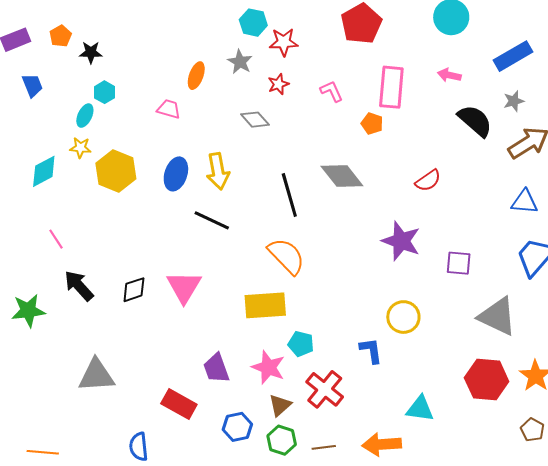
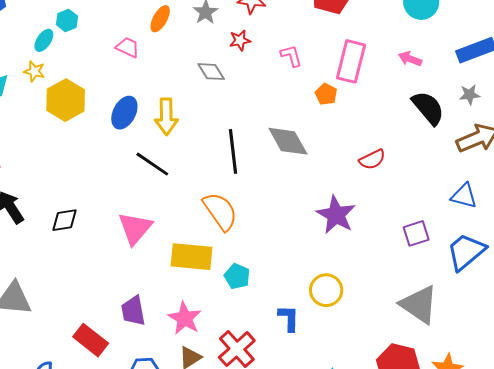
purple square: (459, 263) -> (416, 233), moved, turned -32
pink triangle: (184, 287) -> (135, 228), moved
cyan pentagon: (301, 344) -> (237, 276), moved

